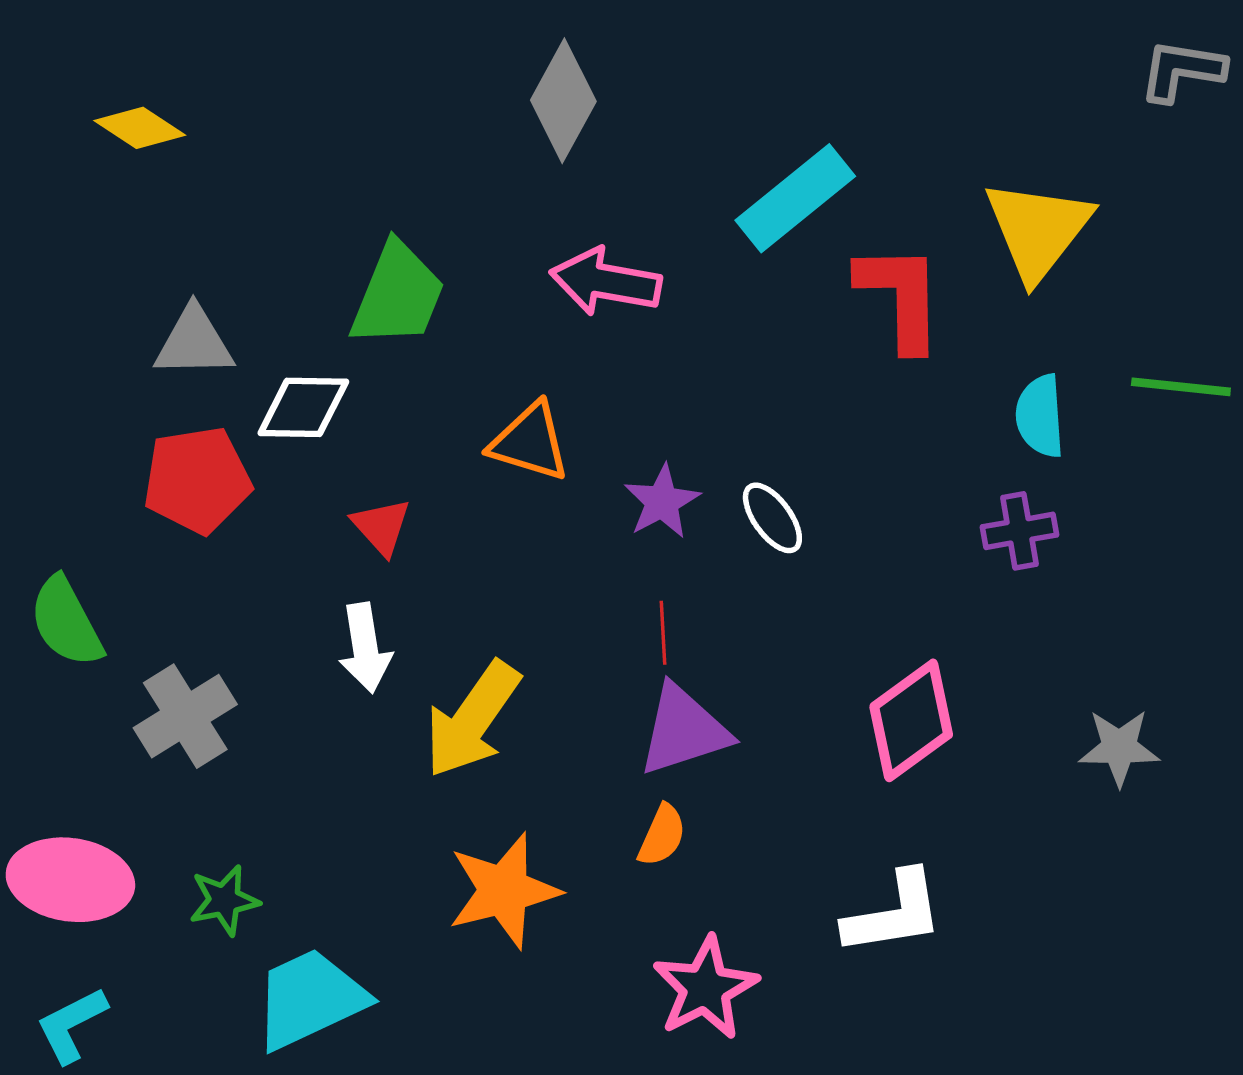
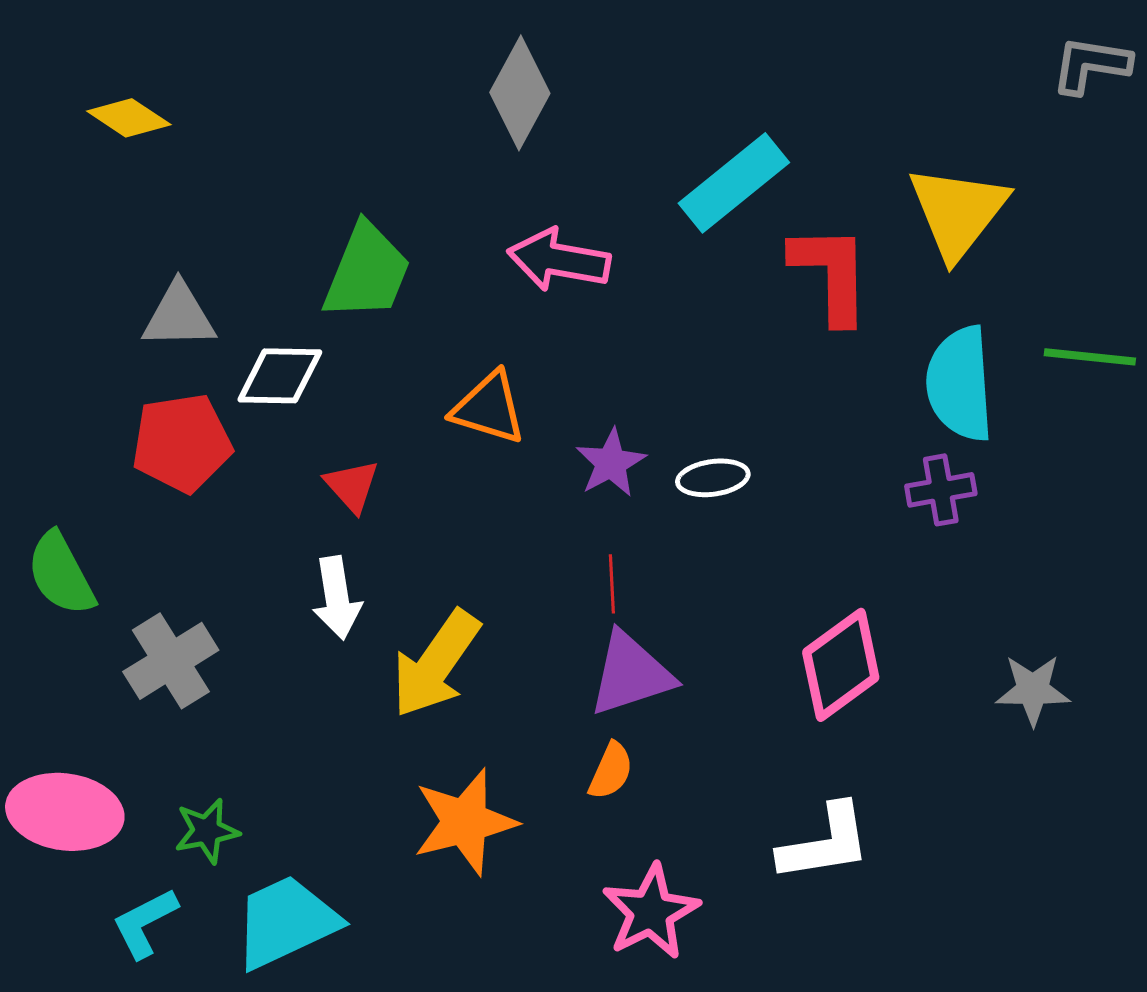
cyan semicircle: (1040, 416) -> (960, 384), size x1.5
white ellipse: (772, 518) -> (713, 478), turned -62
cyan L-shape: (72, 1025) -> (145, 923), moved

